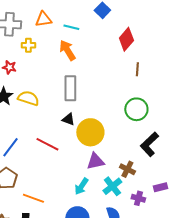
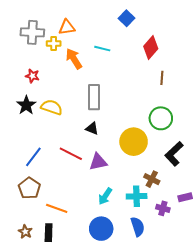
cyan line: (71, 27) -> (102, 49), moved
yellow cross: (28, 45) -> (54, 43), moved
orange arrow: (67, 50) -> (74, 59), moved
yellow circle: (90, 132) -> (134, 142), moved
purple triangle: (95, 161) -> (98, 162), moved
cyan cross: (112, 186) -> (137, 196), turned 36

